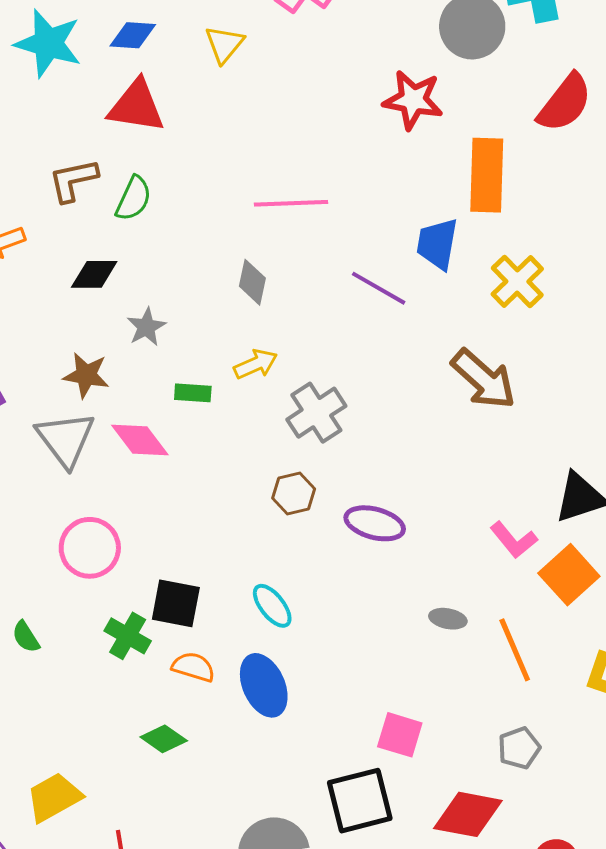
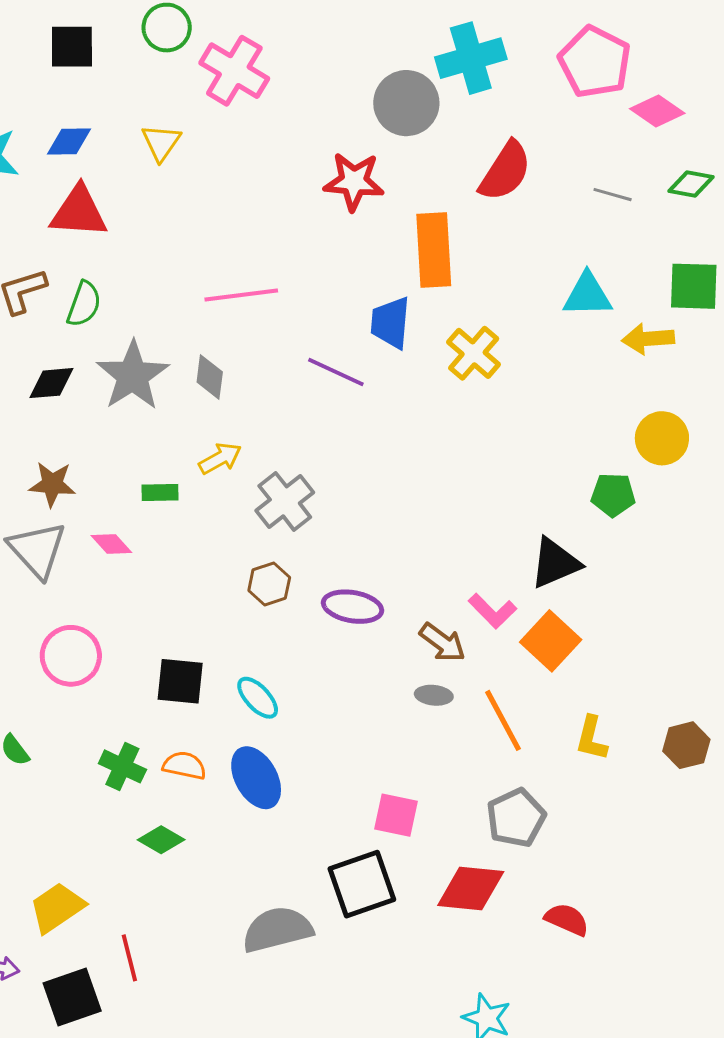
gray star: (146, 327) -> (133, 376), moved, size x1.8
brown arrow: (484, 379) -> (442, 642), moved, size x0.7
pink diamond: (140, 440) -> (111, 544), size x0.7
black square: (176, 603) -> (180, 681), moved
green cross: (128, 636) -> (122, 766), moved
gray pentagon: (519, 748) -> (516, 818), size x1.4

